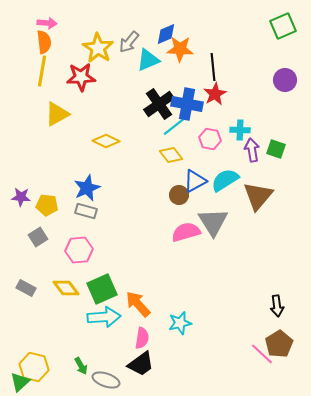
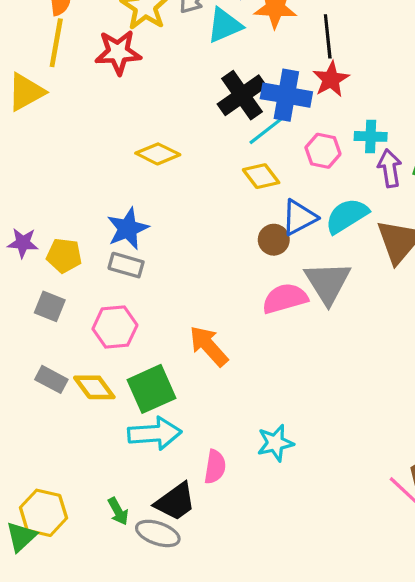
yellow triangle: (57, 114) -> (26, 92), moved
gray square: (38, 237) -> (50, 306), turned -36
gray rectangle: (26, 288) -> (51, 379), moved
orange arrow: (138, 304) -> (209, 346), moved
black trapezoid: (141, 364) -> (175, 502), moved

